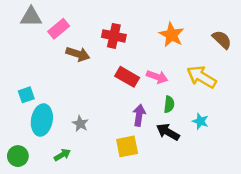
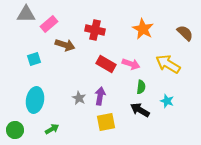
cyan square: (26, 95) -> (34, 59), moved
purple arrow: (139, 115) -> (100, 96), moved
gray star: (80, 124) -> (79, 98), moved

